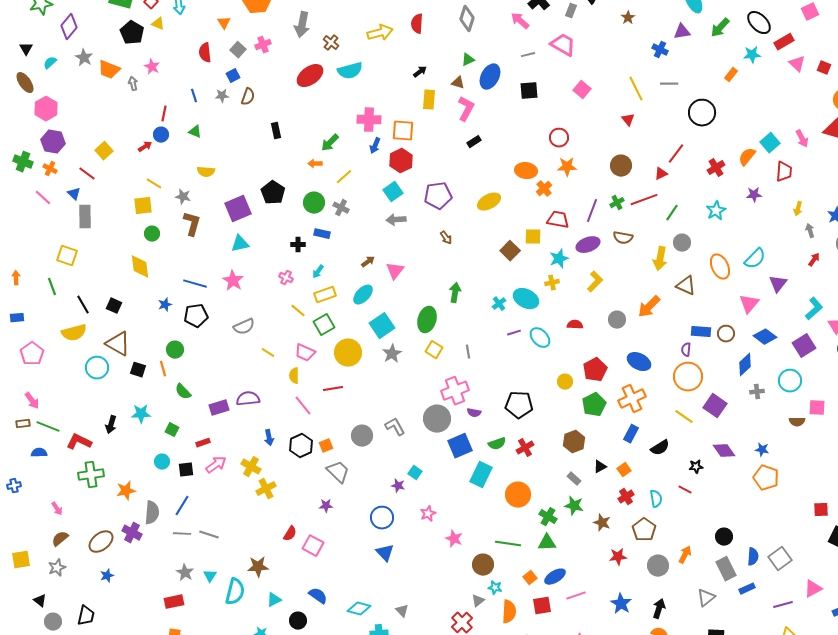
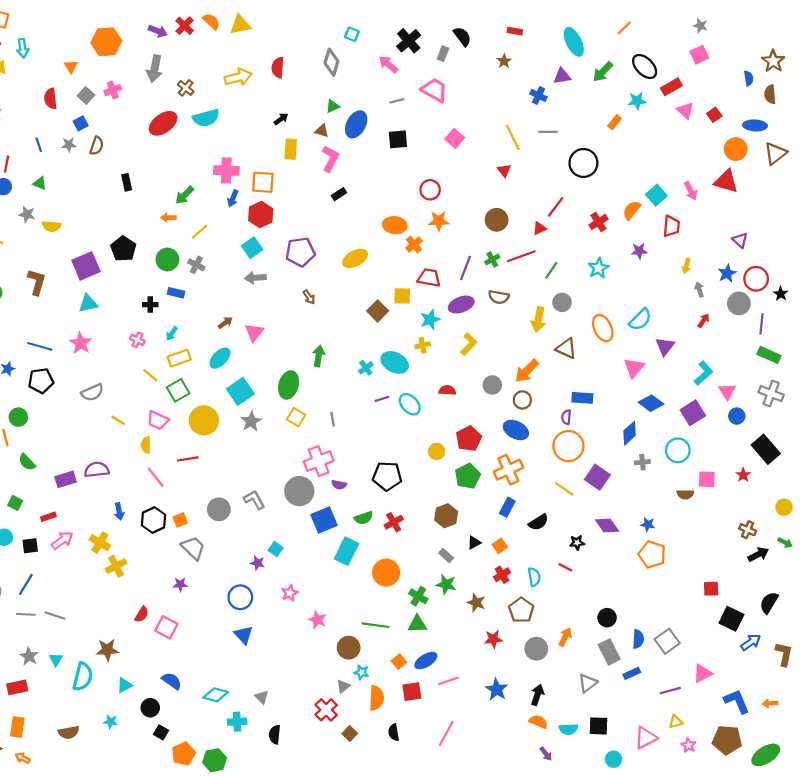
red square: (824, 68) -> (714, 115), turned 32
gray star: (183, 197) -> (27, 214), moved
brown circle: (726, 334) -> (522, 400), moved

